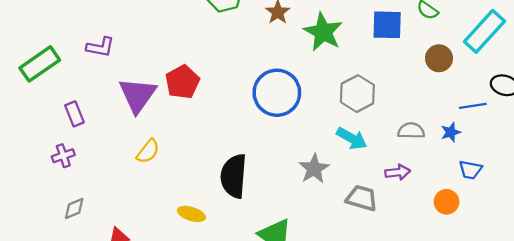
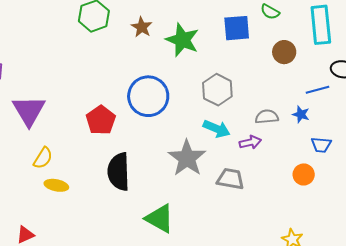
cyan rectangle: (484, 31) -> (321, 25), turned -42
red pentagon: (182, 82) -> (101, 120), moved
blue star: (451, 132) -> (301, 114), turned -30
gray star: (314, 169) -> (187, 158), size x1.4
purple arrow: (398, 172) -> (250, 142), moved
yellow ellipse: (191, 214) -> (56, 185), moved

